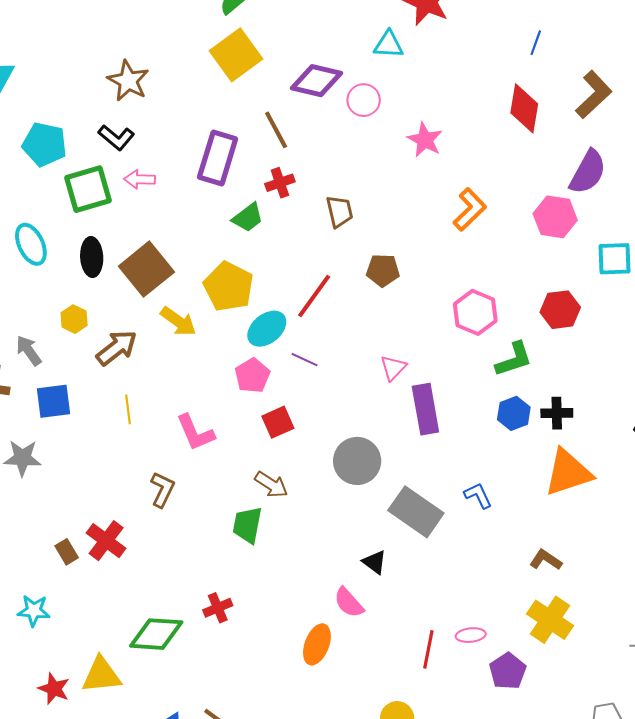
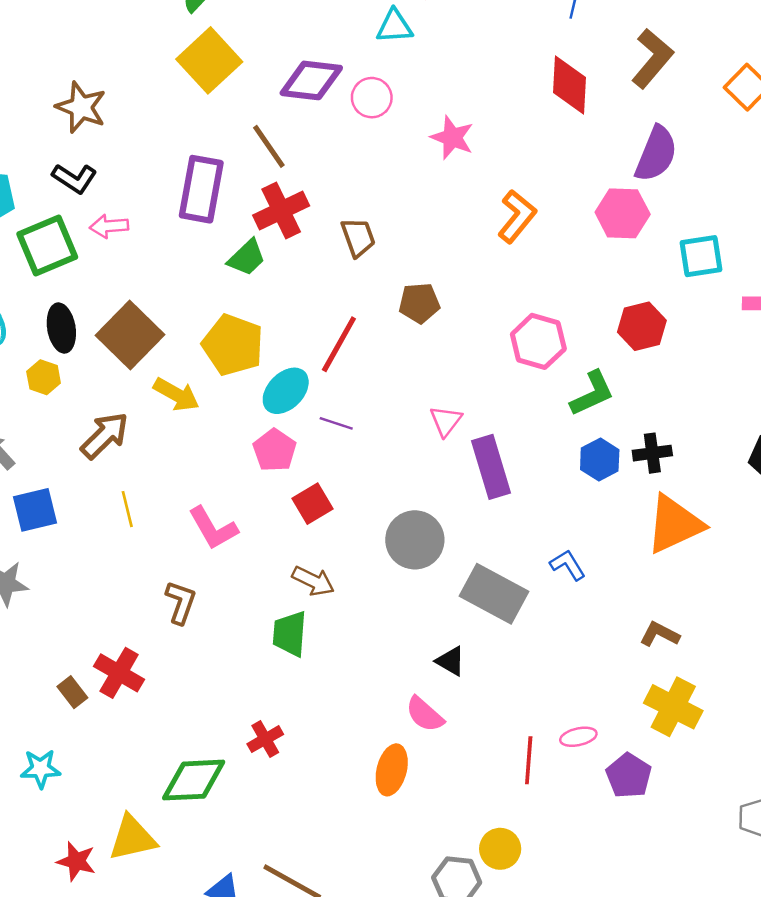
red cross: (280, 183) -> (281, 211), size x1.5
yellow hexagon: (74, 319) -> (44, 377), moved

